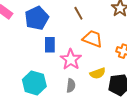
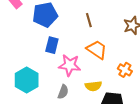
pink star: (71, 59) -> (70, 65), turned 30

